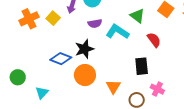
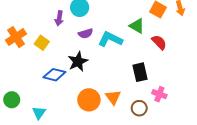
green triangle: (137, 16) -> (137, 26), moved
yellow square: (53, 18) -> (42, 43), moved
red semicircle: (154, 40) -> (159, 42), moved
orange circle: (85, 75) -> (89, 100), moved

